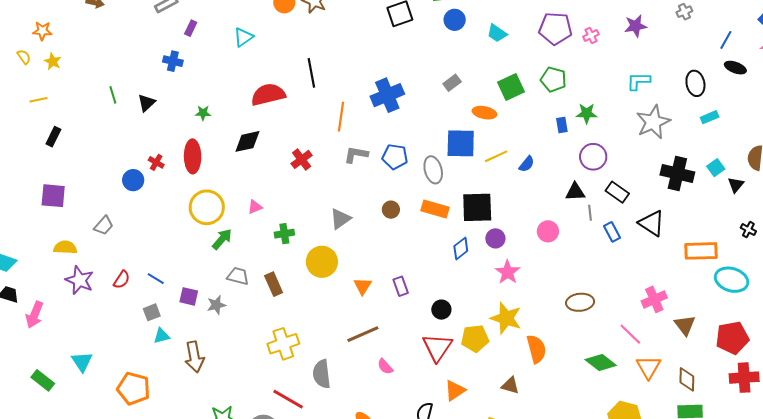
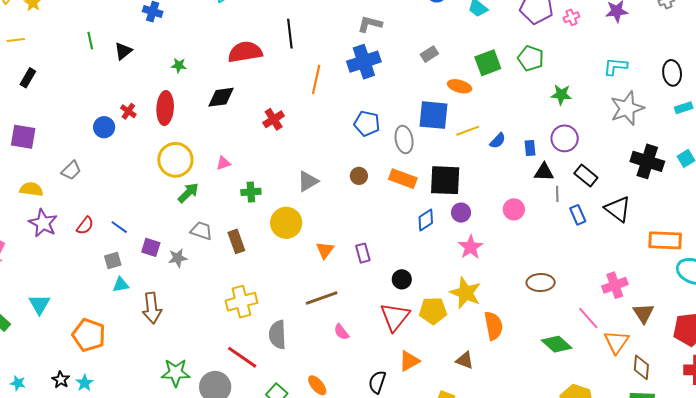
blue rectangle: (562, 125) -> (530, 148), moved
gray L-shape: (356, 155) -> (370, 24), moved
orange triangle: (649, 367) -> (616, 342), moved

